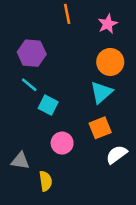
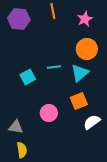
purple hexagon: (32, 53) -> (19, 19), moved
cyan line: (29, 85) -> (54, 67), moved, turned -48
cyan square: (48, 105) -> (28, 77), moved, turned 35
yellow semicircle: (46, 181) -> (22, 150), moved

